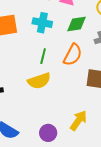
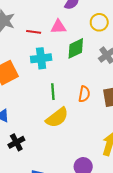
orange semicircle: (73, 55) -> (84, 94), moved, size x0.7

